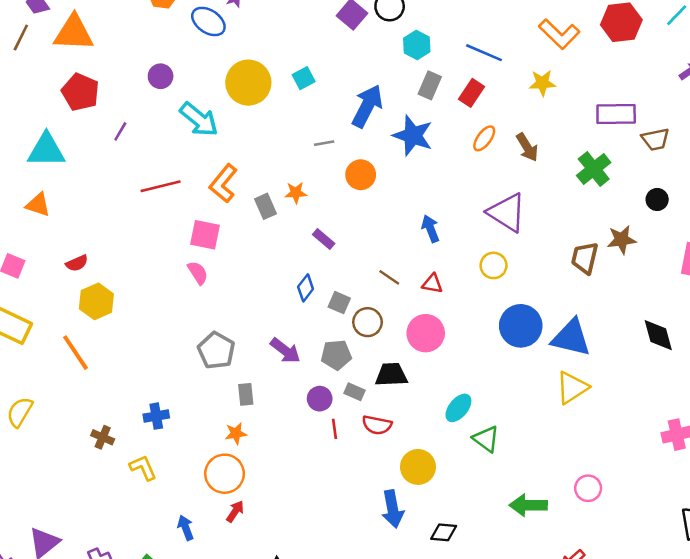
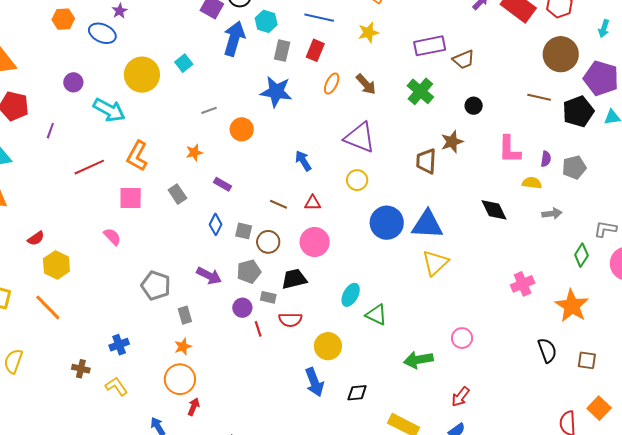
blue arrow: (367, 106) -> (234, 39), moved
gray rectangle: (266, 206) -> (177, 194), moved
pink semicircle: (198, 273) -> (112, 237), moved

